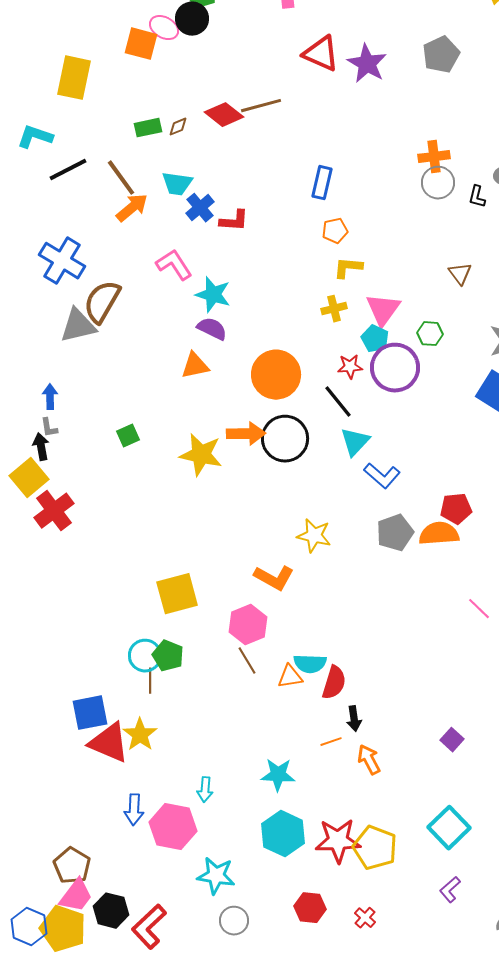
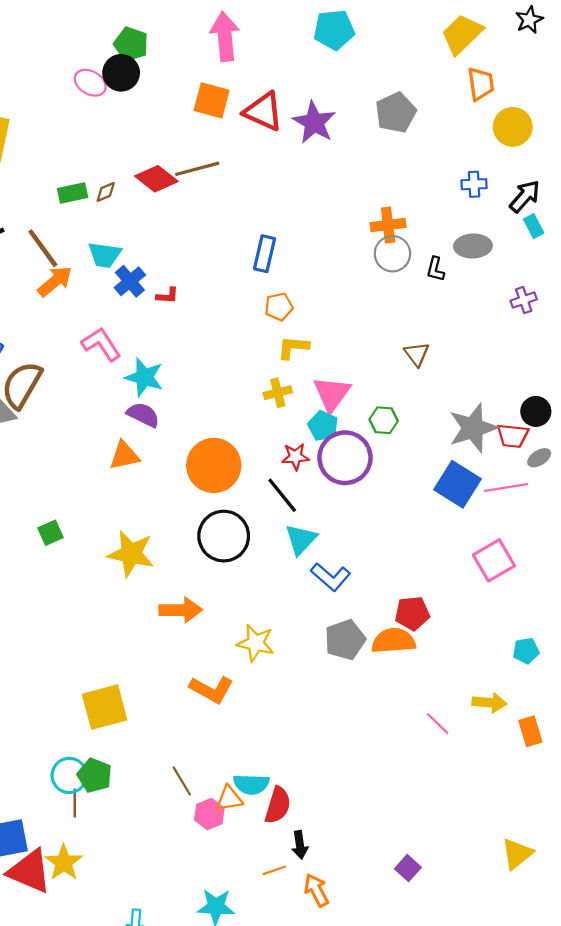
orange square: (141, 44) -> (212, 100), moved
red L-shape: (234, 221) -> (167, 296), size x0.7
orange arrow: (246, 434) -> (181, 610), moved
pink hexagon: (248, 625) -> (209, 814), moved, size x0.7

